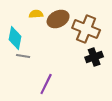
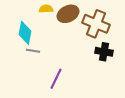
black cross: (94, 57) -> (104, 52), turned 30

